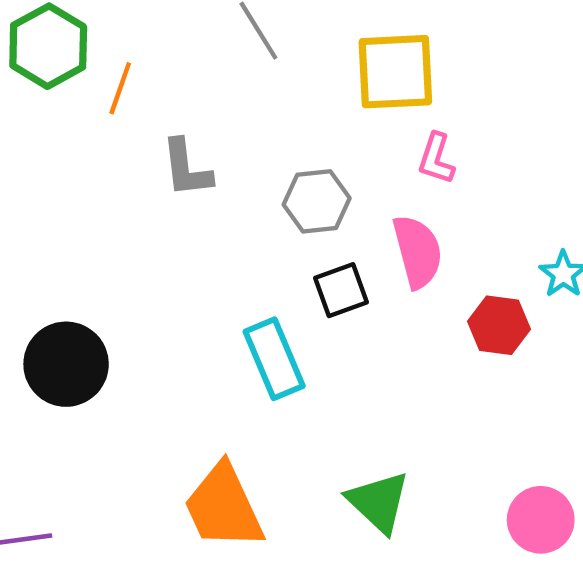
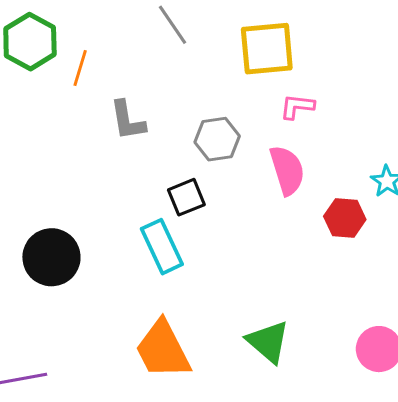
pink L-shape: (436, 159) -> (297, 106), turned 81
black square: (341, 290) -> (186, 197), moved
cyan rectangle: (274, 359) -> (162, 247), moved

